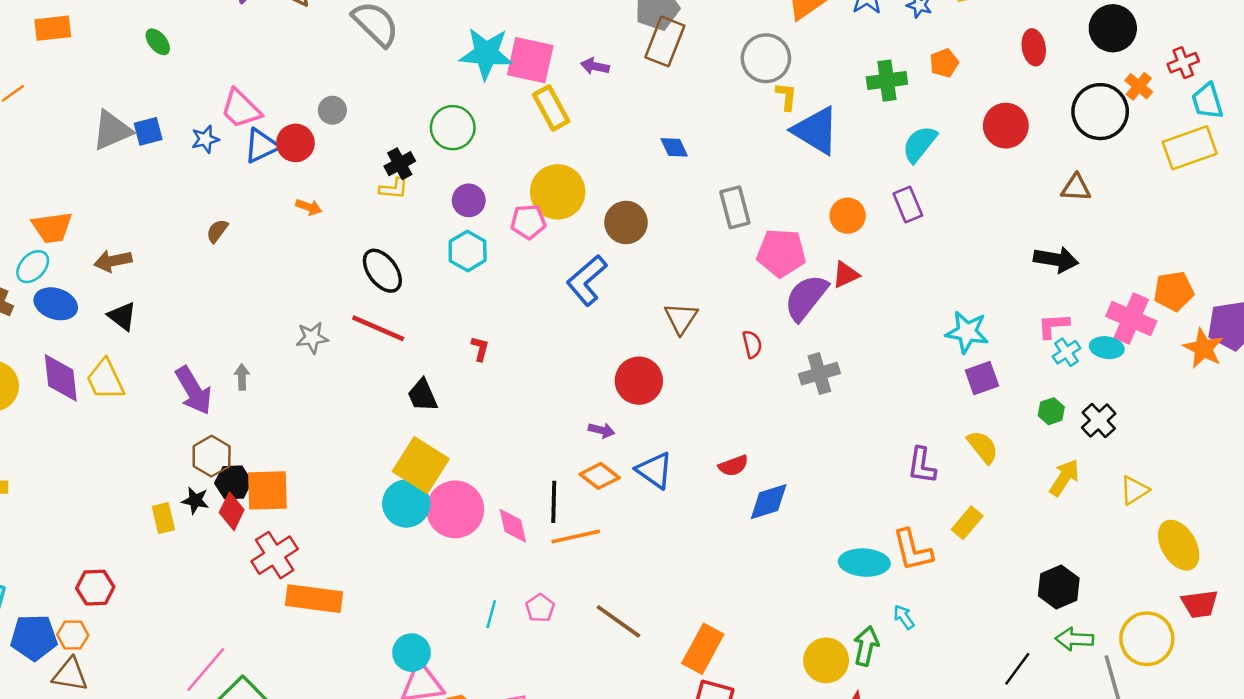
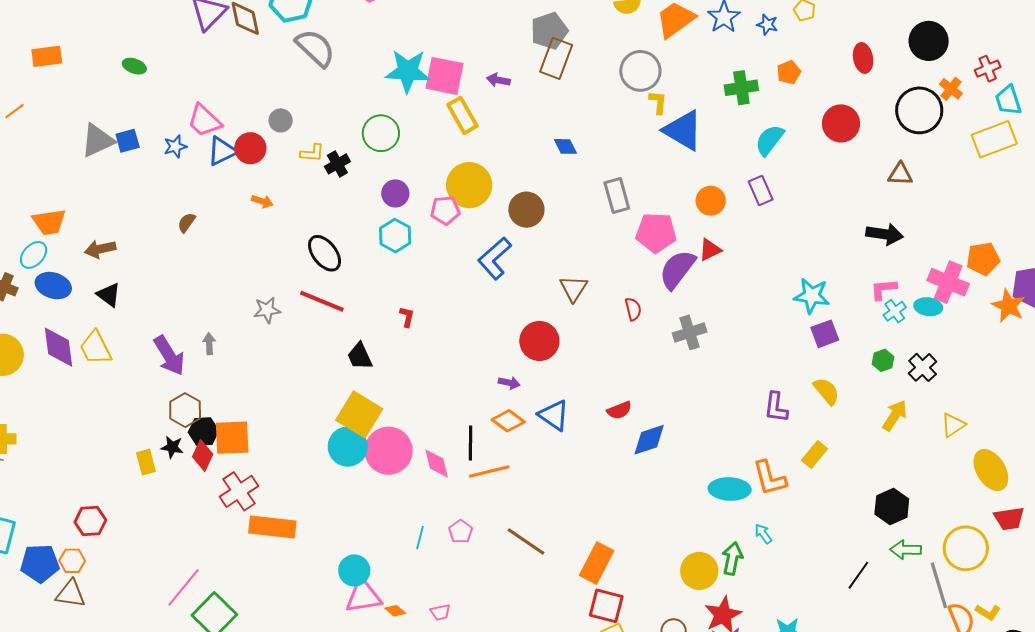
green ellipse: (158, 42) -> (134, 66), turned -30
yellow L-shape: (394, 188) -> (312, 153), moved

